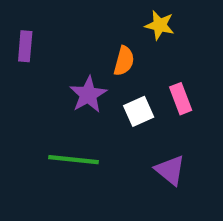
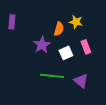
yellow star: (160, 25) -> (76, 22), moved
green line: (74, 160) -> (52, 76), moved

